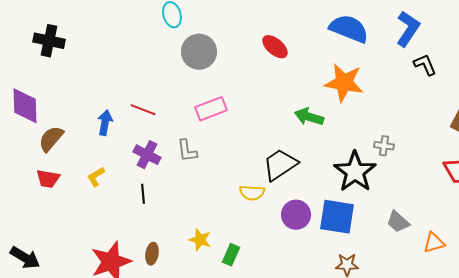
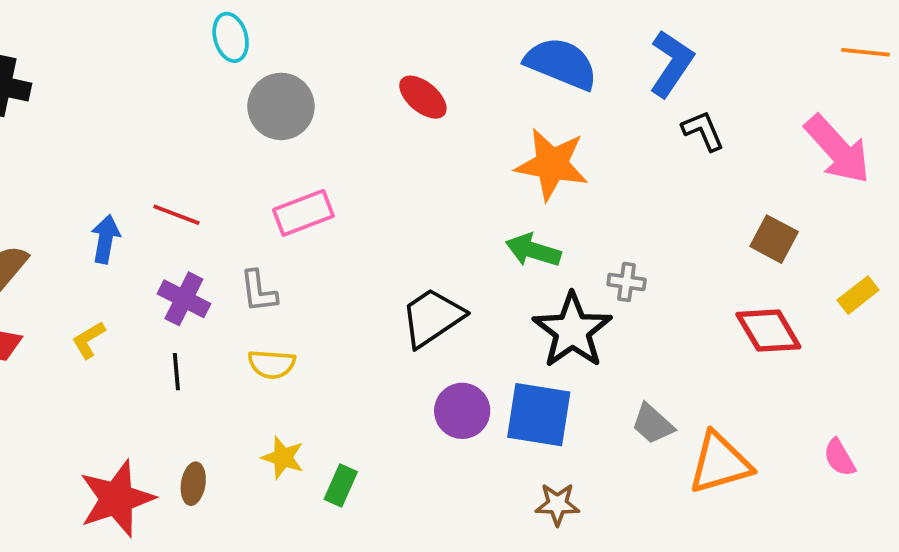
green arrow: (309, 117) -> (533, 250), moved
yellow semicircle: (252, 193) -> (272, 364), moved
orange triangle: (434, 243) -> (720, 463), size x1.6

